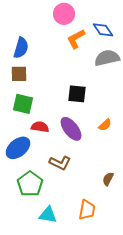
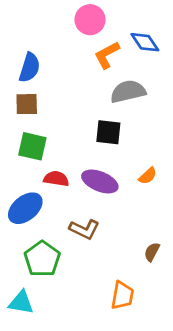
gray semicircle: (107, 58) -> (128, 91), moved
purple ellipse: (71, 129) -> (100, 181), turned -30
cyan triangle: (48, 215) -> (21, 302), moved

